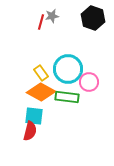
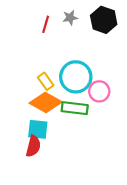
gray star: (52, 16) -> (70, 18), moved

